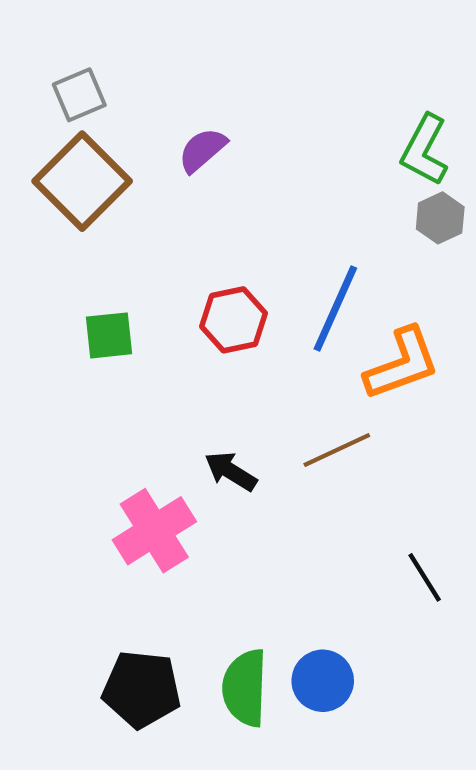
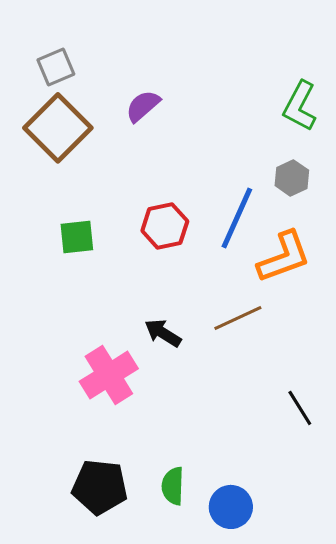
gray hexagon: (440, 218) -> (292, 178), moved
blue circle: (323, 681) -> (231, 507), moved
green semicircle: (245, 688) -> (173, 486), size x0.7

